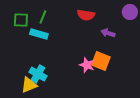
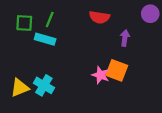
purple arrow: (108, 33) -> (125, 38), turned 80
yellow triangle: (29, 85) -> (20, 88), moved

